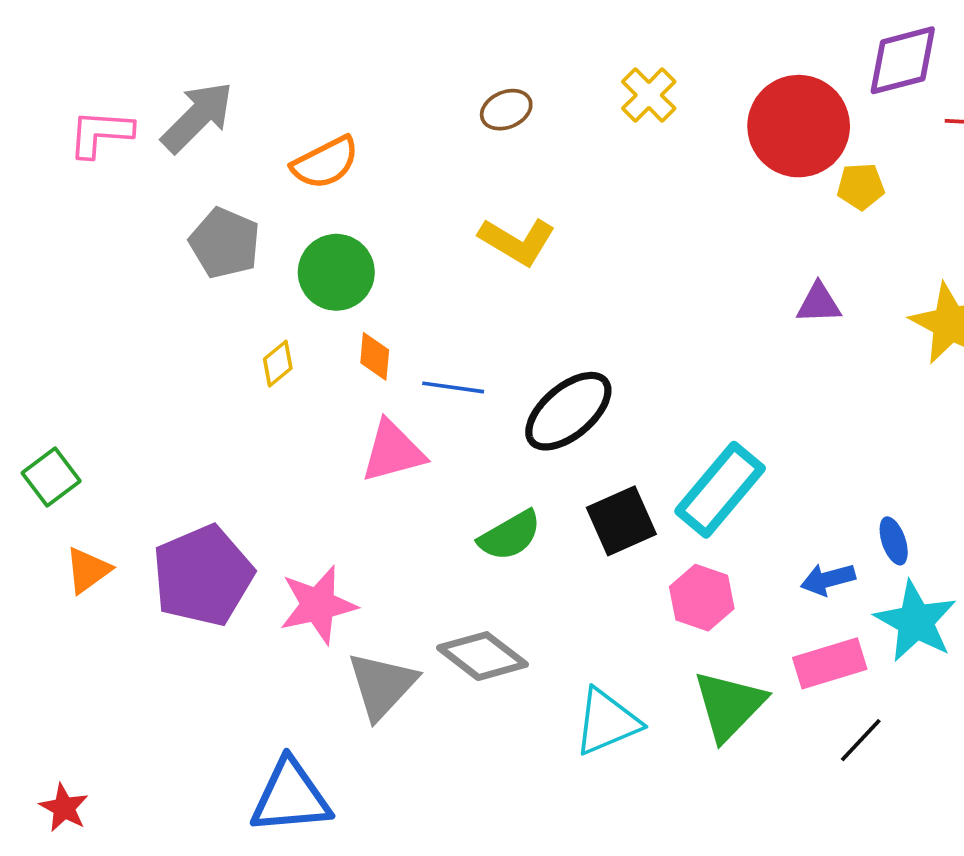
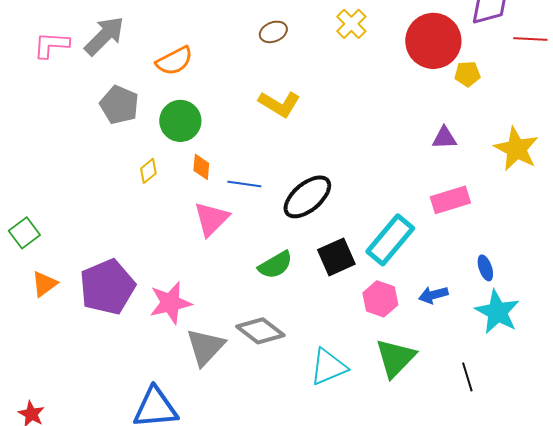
pink triangle: (393, 451) -> (211, 219), turned -30
blue arrow: (828, 579) -> (433, 295), moved
pink rectangle: (830, 663) -> (450, 200), moved
black line: (861, 740) -> (467, 377), turned -60

